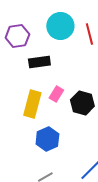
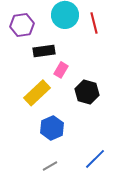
pink rectangle: (56, 94) -> (61, 70), moved
yellow rectangle: (32, 104) -> (37, 93), turned 32

